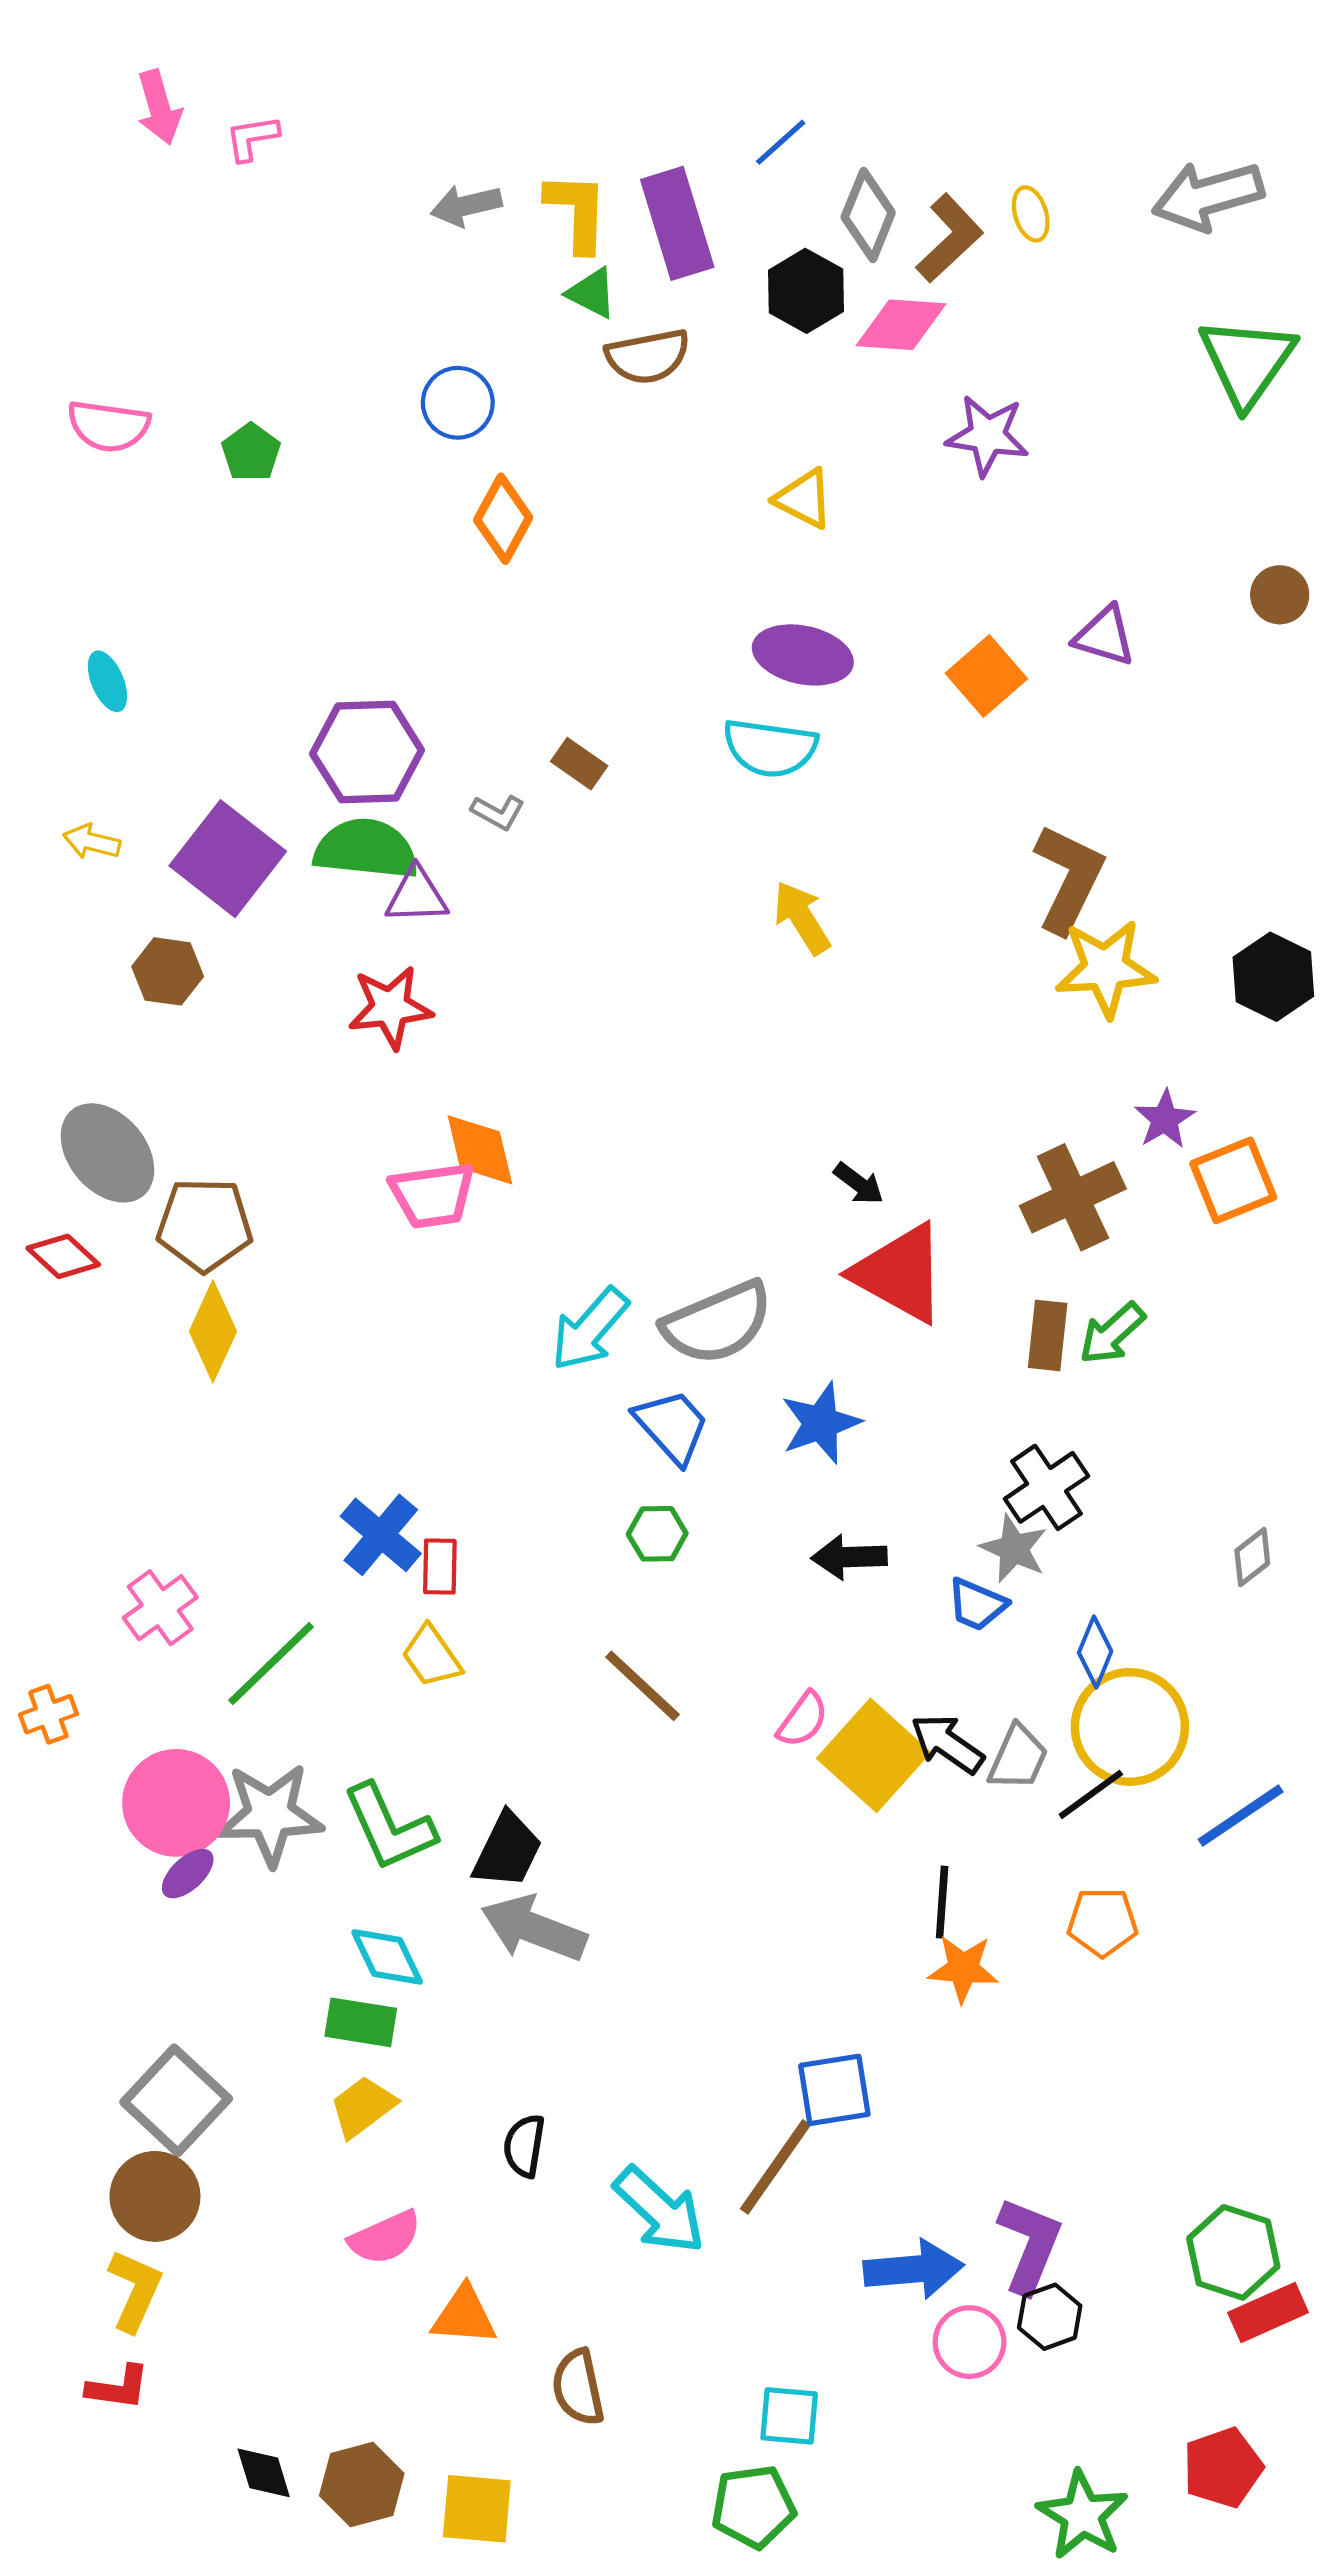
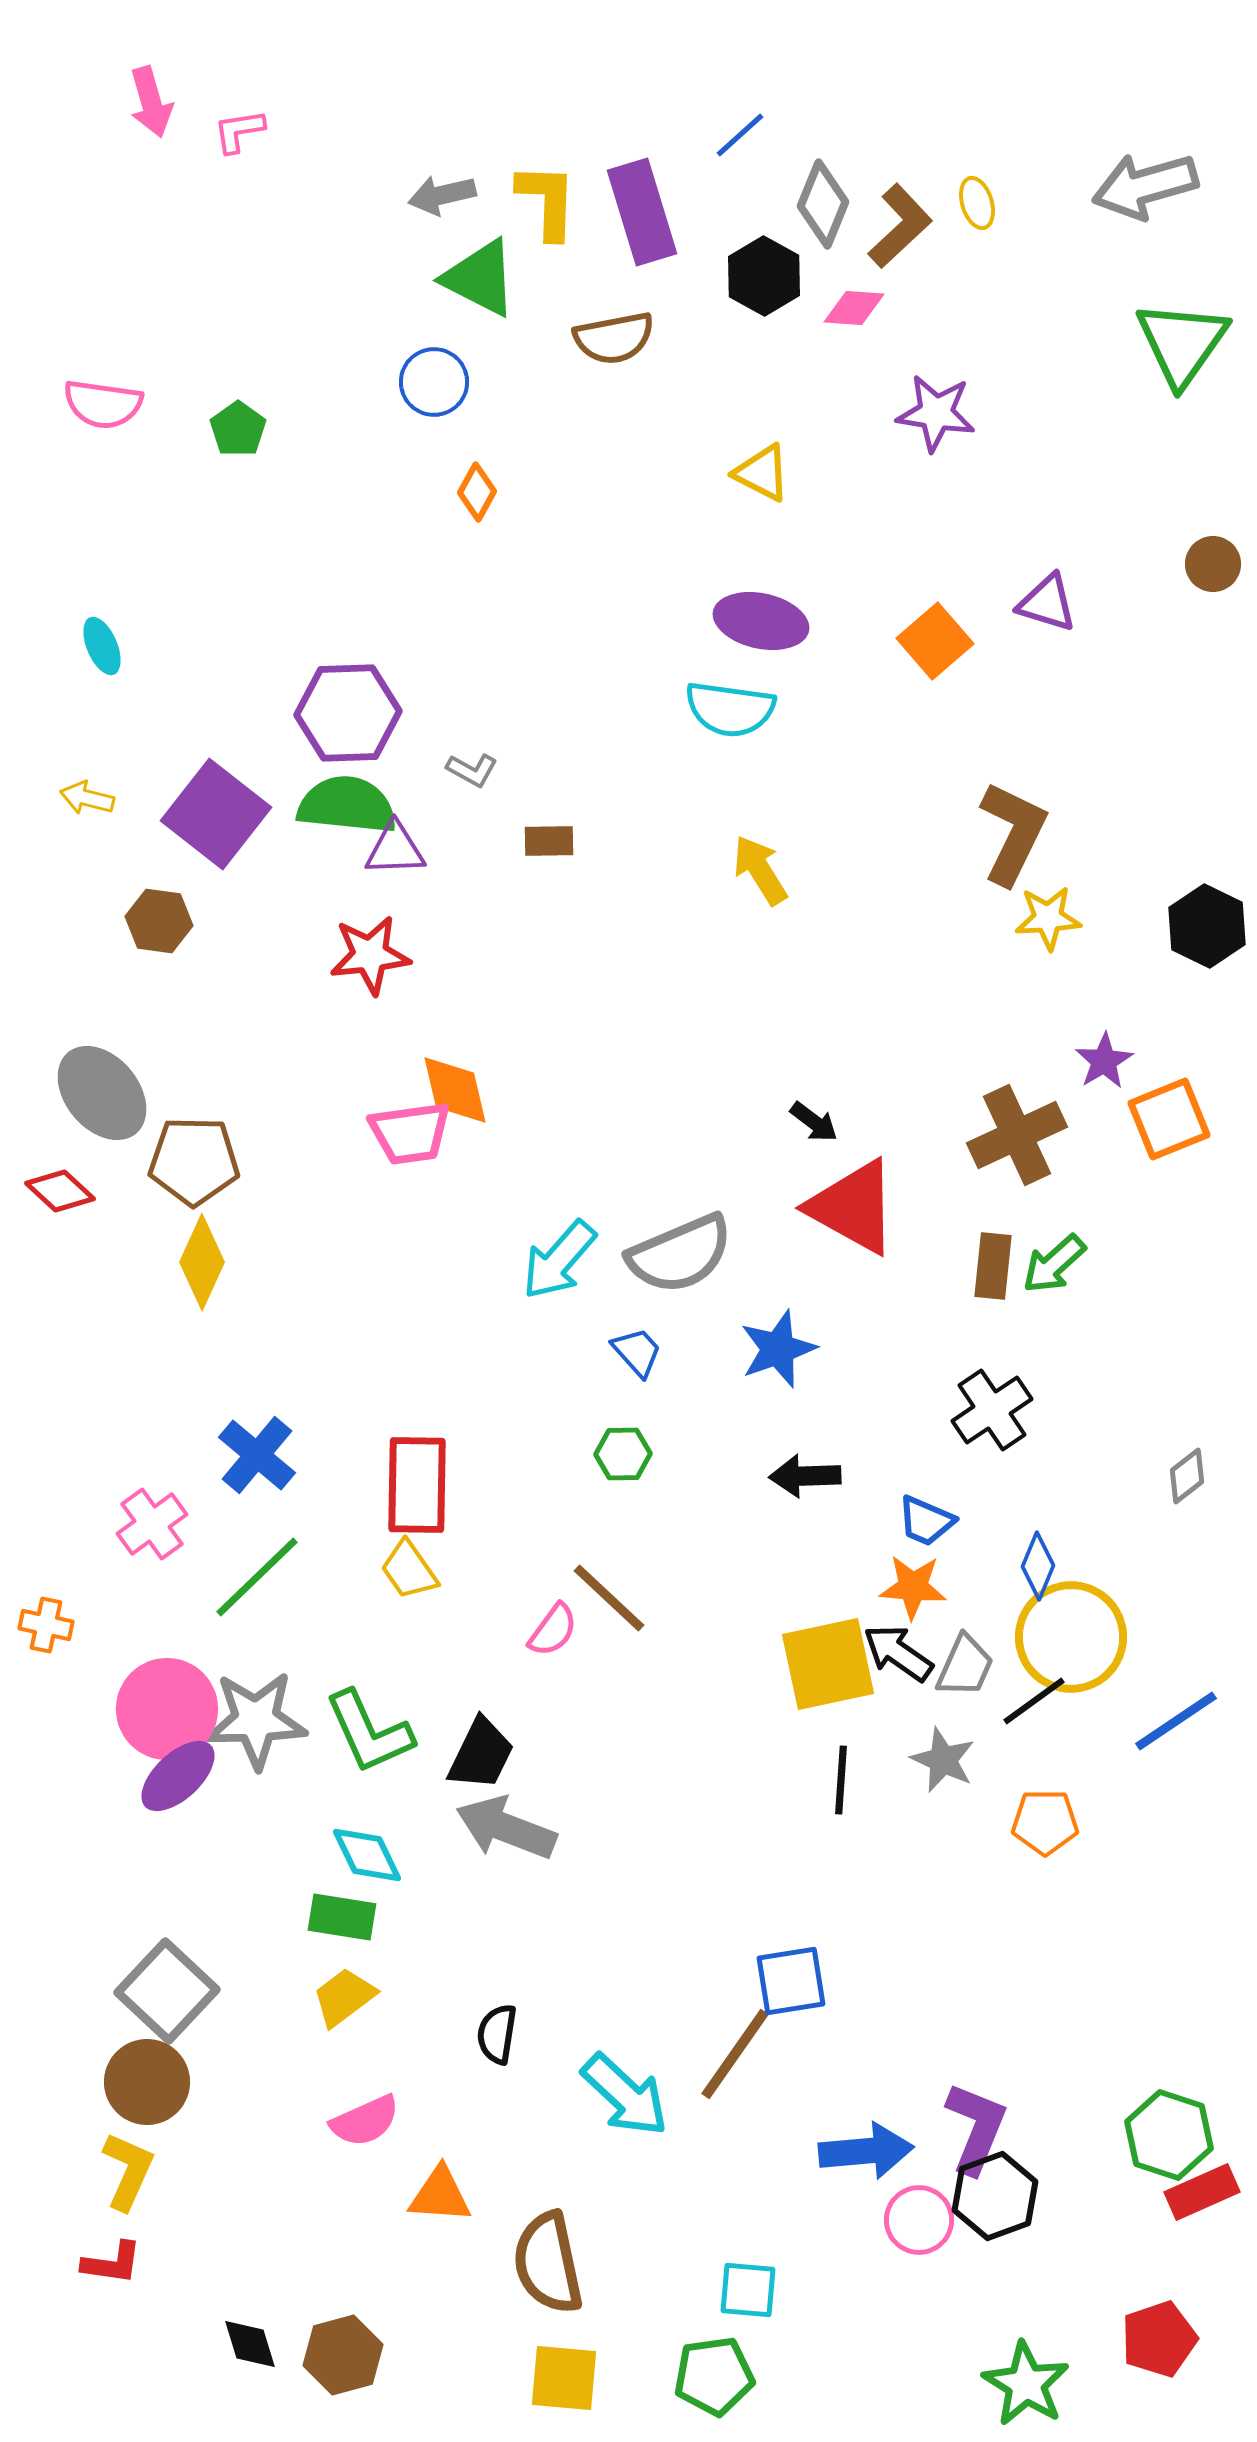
green triangle: (592, 293) -> (480, 278), moved, size x1.6
pink diamond: (901, 325) -> (854, 308), size x0.7
orange diamond: (503, 519) -> (477, 492), size x0.7
brown rectangle: (579, 764) -> (549, 841), moved, turned -36
yellow star: (1106, 968) -> (1048, 918), size x0.7
blue trapezoid: (672, 1426) -> (637, 1352), size x0.7
blue cross: (381, 1535) -> (257, 1455), moved
gray star: (1014, 1549) -> (943, 1760), moved
red rectangle: (440, 1567) -> (417, 1485), size x1.8
orange cross: (48, 1714) -> (46, 1625), turned 32
pink semicircle: (803, 1720) -> (553, 1630), moved
yellow square: (873, 1755) -> (828, 1664), turned 36
purple ellipse: (188, 1874) -> (178, 1776), size x1.5
black line: (942, 1902) -> (841, 1780), moved
orange star: (963, 1969) -> (913, 1587), moved
black hexagon: (1050, 2317) -> (995, 2196), size x1.4
brown semicircle: (578, 2387) -> (548, 2263), size x1.4
yellow square: (477, 2509) -> (564, 2378), moved

